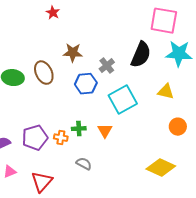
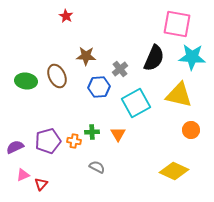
yellow triangle: (166, 92) -> (179, 95), size x1.6
red triangle: (42, 182) -> (41, 184), moved, size x0.6

